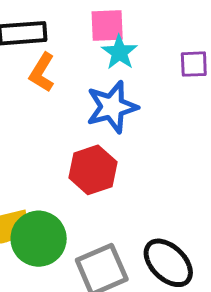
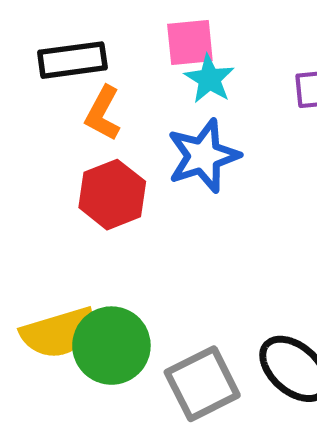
red hexagon: (93, 170) -> (112, 195), moved

